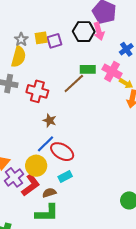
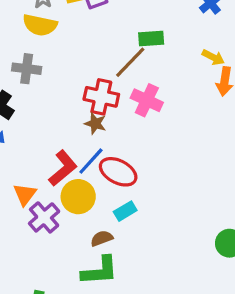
yellow semicircle: (19, 57) -> (40, 25), turned 90
pink cross: (112, 71) -> (147, 100), moved
red cross: (37, 91) -> (101, 97), moved
red L-shape: (31, 185) -> (63, 168), moved

